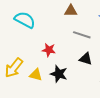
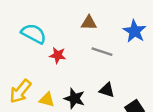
red star: (49, 50) -> (58, 55), moved
black triangle: (86, 59) -> (107, 90), moved

